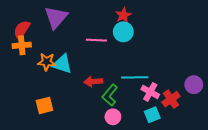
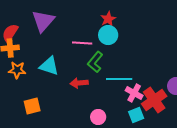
orange star: (47, 62) -> (17, 70), moved
green L-shape: (110, 95) -> (95, 62), moved
red cross: (171, 99) -> (154, 100), size x1.4

